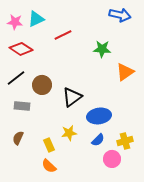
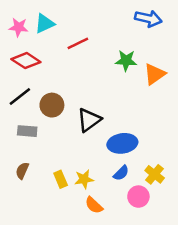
orange triangle: (125, 72) -> (155, 74), moved
yellow star: (69, 133) -> (84, 179), moved
yellow cross: (125, 141) -> (155, 174), turned -35
orange semicircle: (49, 166) -> (94, 205), moved

